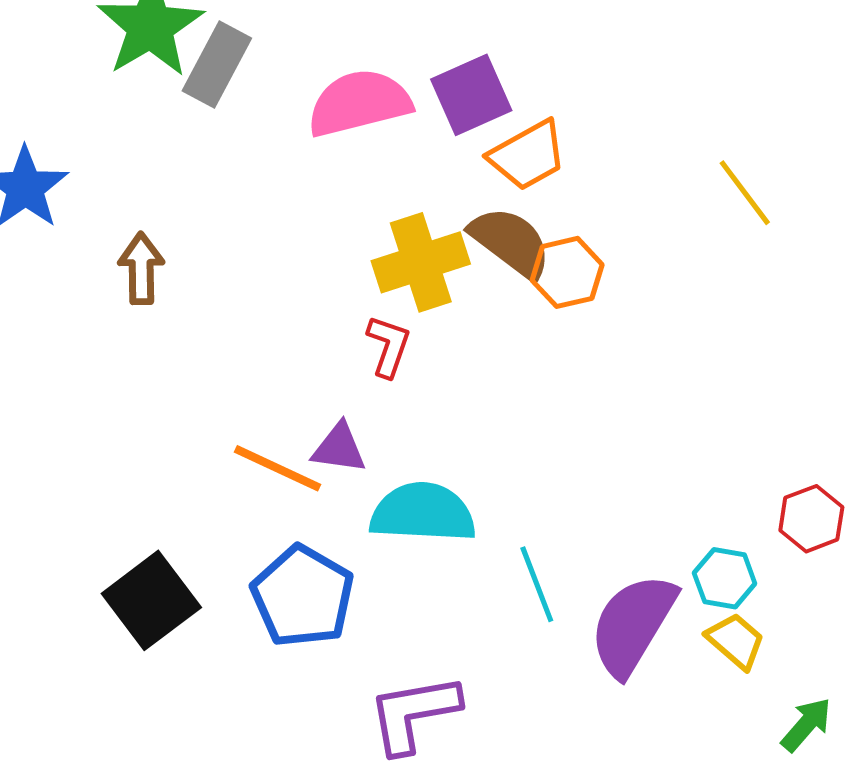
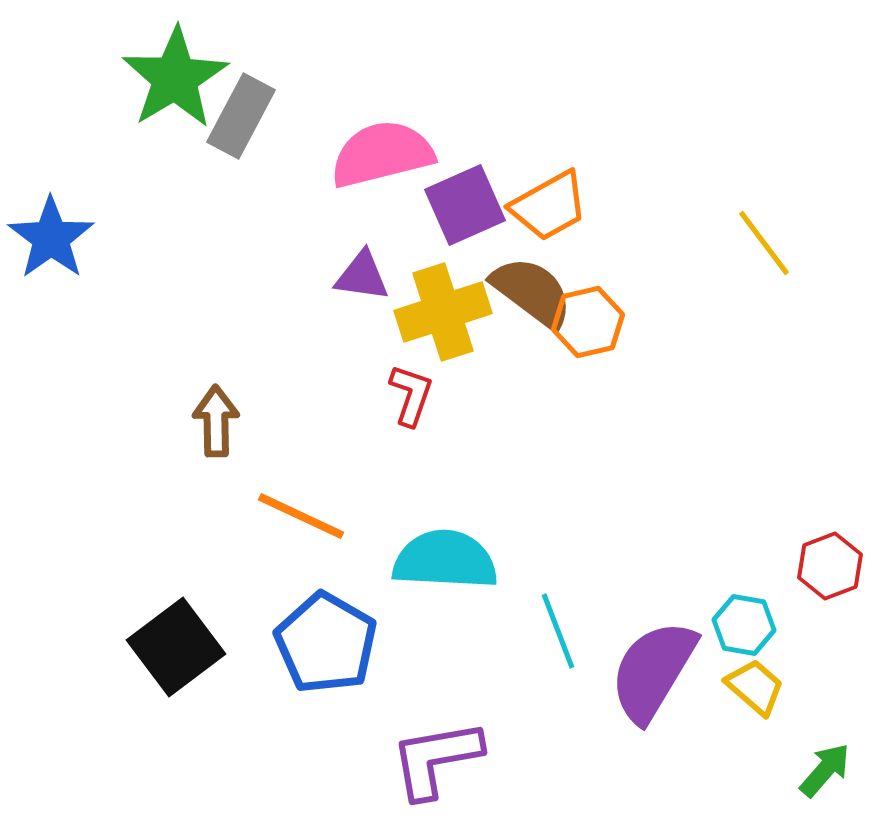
purple square: (471, 95) -> (465, 205), moved
brown arrow: (141, 268) -> (216, 421), moved
purple triangle: (339, 448) -> (362, 276), moved

